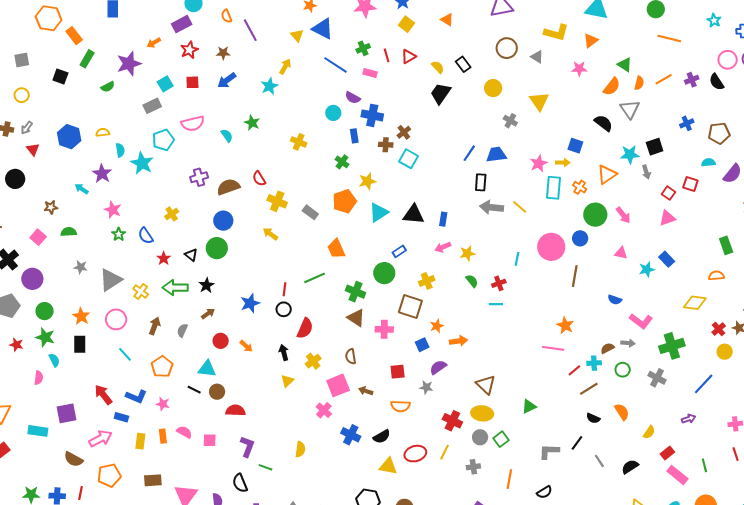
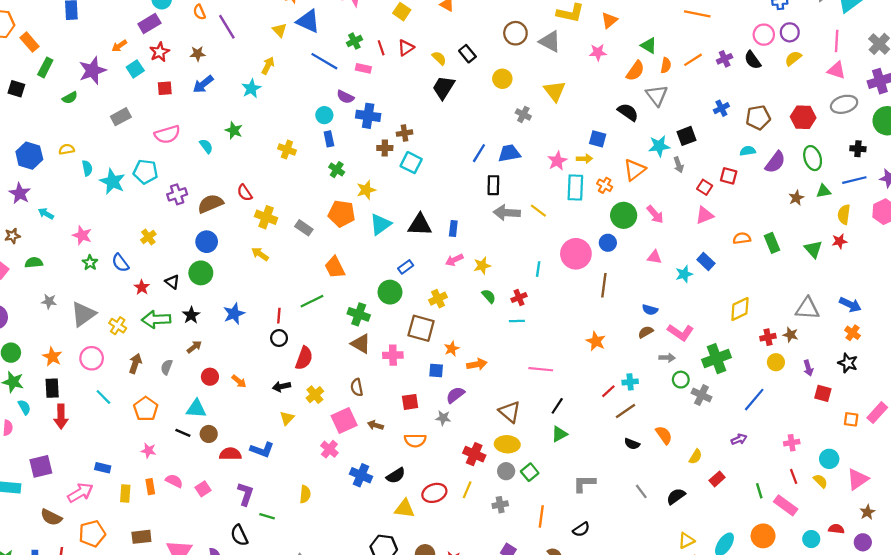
gray triangle: (537, 57) -> (550, 41), size x1.5
cyan square: (165, 84) -> (135, 69), moved
brown cross: (404, 132) -> (405, 133), turned 32
blue rectangle: (354, 136) -> (329, 139), moved
cyan pentagon: (163, 140) -> (145, 172), moved, turned 30
purple star: (102, 174) -> (20, 193), moved
orange pentagon: (344, 201) -> (342, 214), turned 30
orange semicircle: (716, 276) -> (742, 238), moved
blue star: (250, 303) -> (234, 314), moved
yellow diamond: (695, 303) -> (740, 309), turned -30
red cross: (719, 329) -> (768, 337), turned 32
blue square: (422, 345) -> (436, 370), turned 32
pink line: (553, 348) -> (541, 369), moved
brown semicircle: (607, 348) -> (646, 332), moved
black arrow: (284, 352) -> (281, 386), turned -84
green circle: (623, 370) -> (681, 380), moved
red arrow: (103, 395) -> (61, 417), moved, turned -140
blue L-shape: (136, 397) -> (262, 450), moved
pink square: (210, 440) -> (203, 489), turned -32
black line: (577, 443) -> (557, 406), moved
pink rectangle: (677, 475) -> (786, 505), moved

